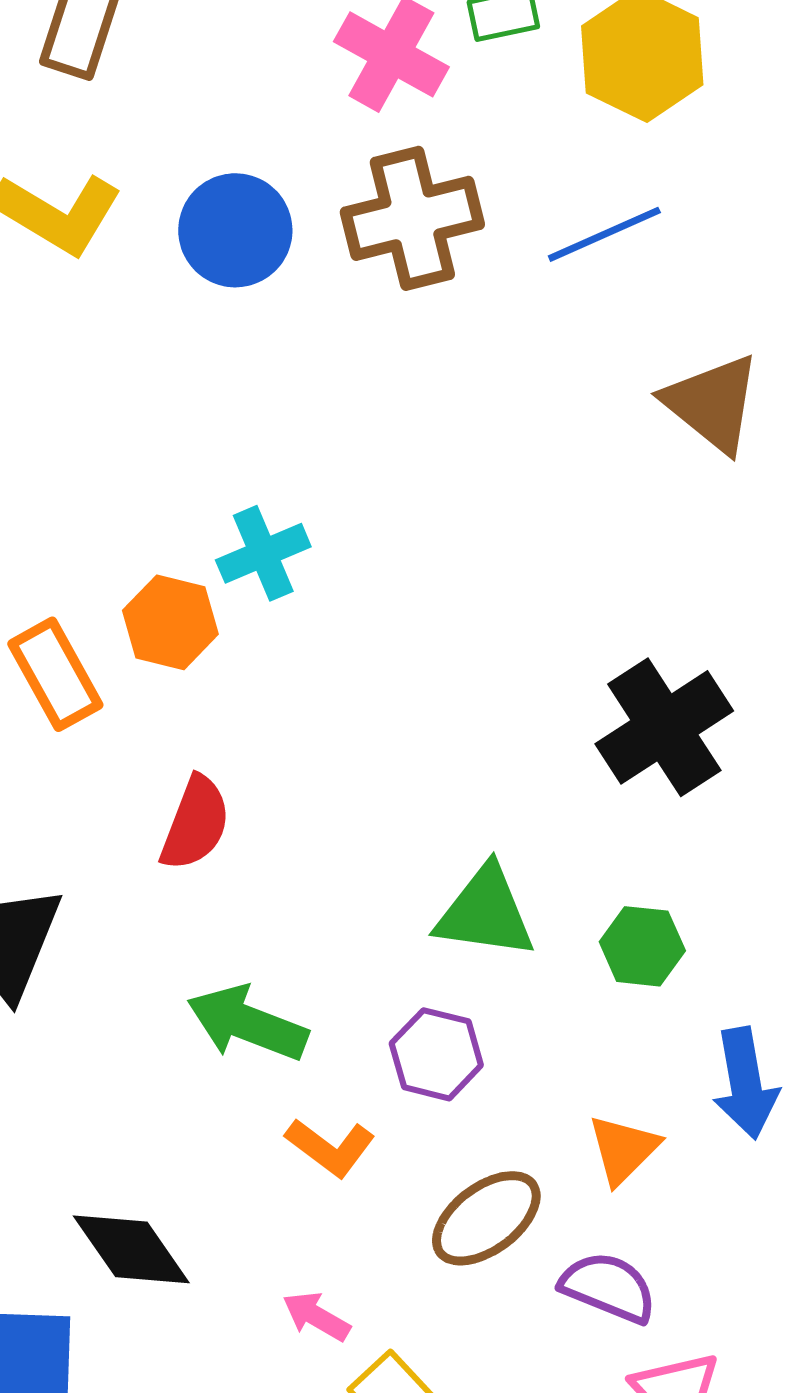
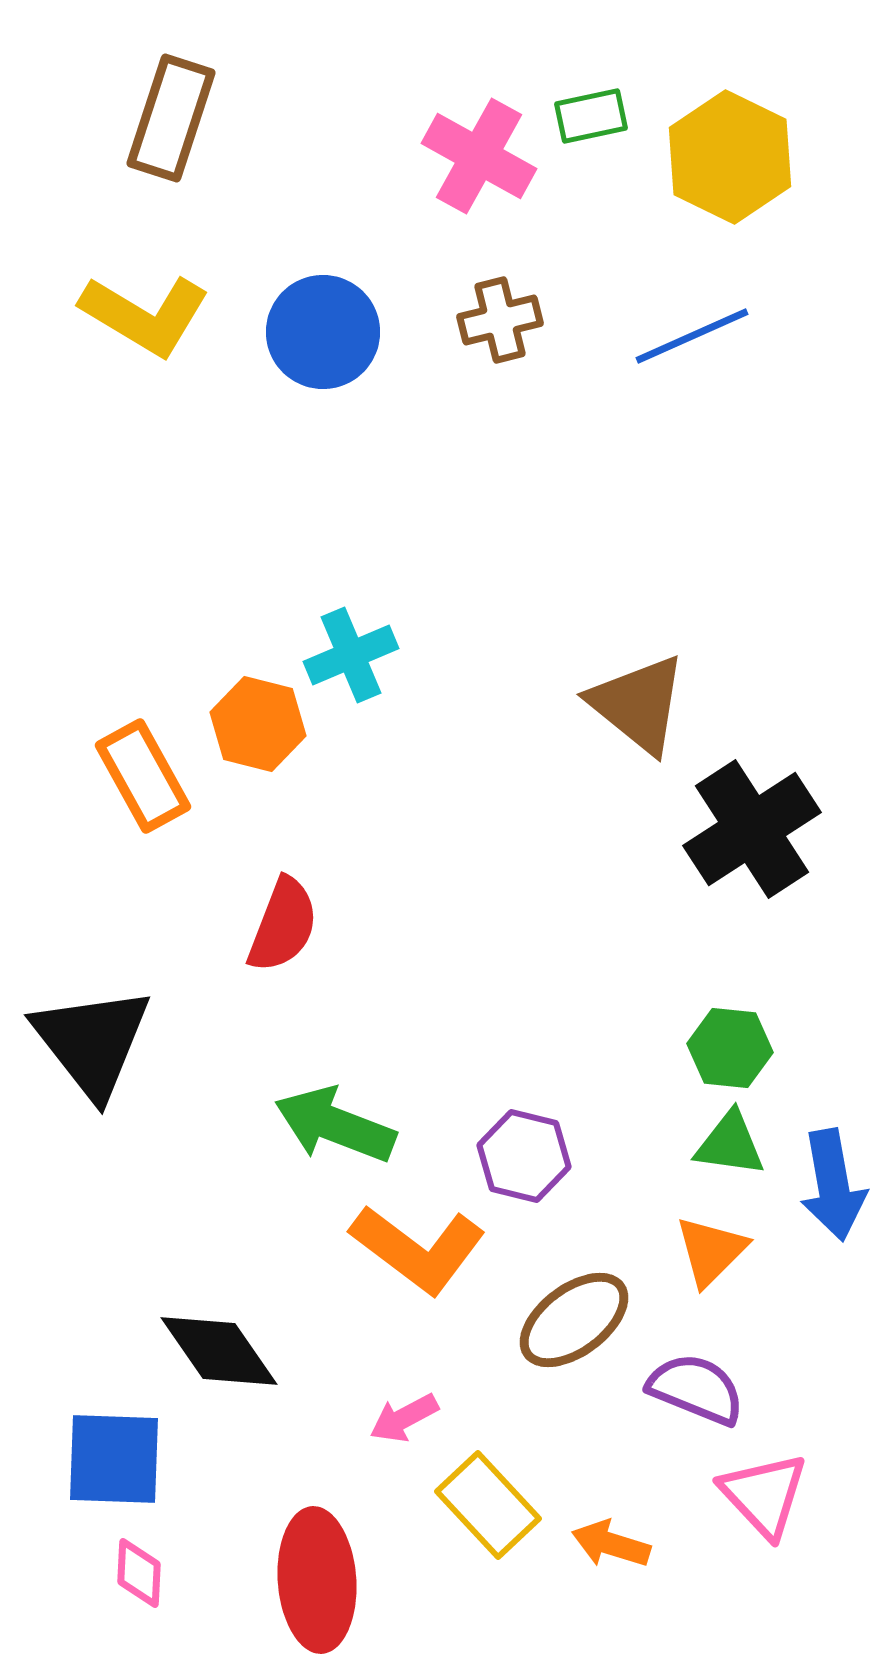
brown cross: (412, 218) -> (500, 320), size x0.6
brown triangle: (712, 403) -> (638, 704), moved
green triangle: (485, 912) -> (730, 1144), moved, size x0.7
orange L-shape: (330, 1147) -> (418, 1249), size x1.5
pink arrow: (316, 1316) -> (404, 1418), turned -58

